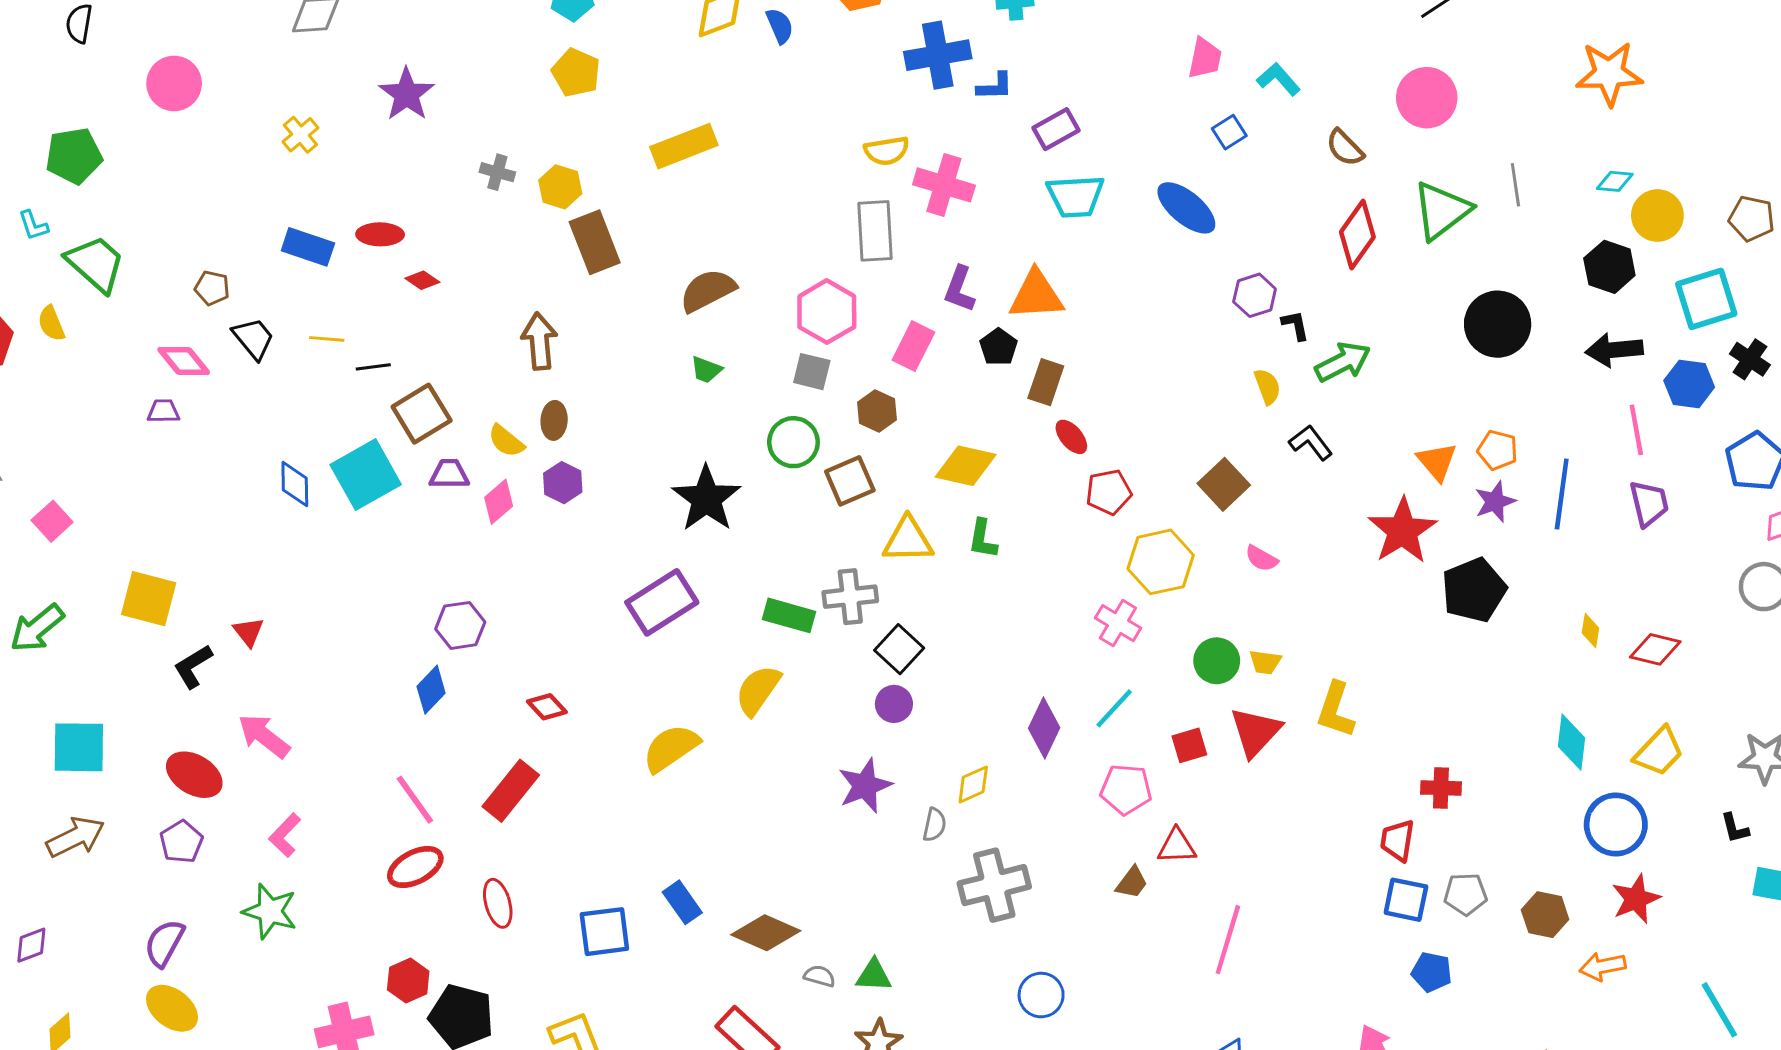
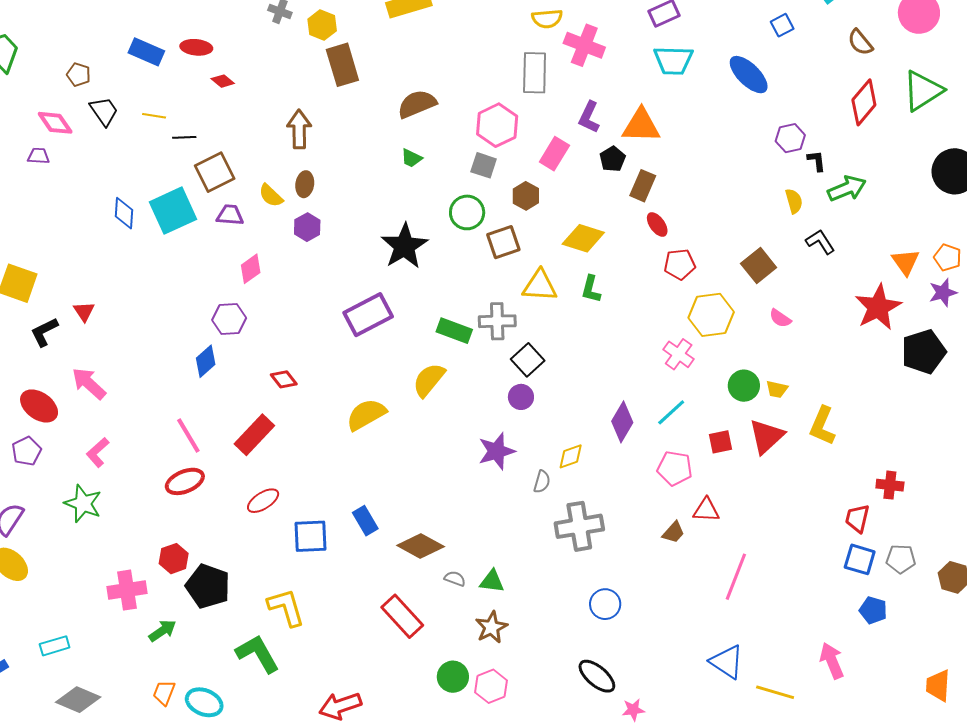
pink diamond: (499, 502) -> (251, 269), moved
red ellipse: (498, 903) -> (263, 501), moved, turned 68

